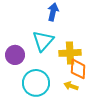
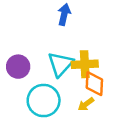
cyan triangle: (43, 41) -> (60, 64), moved
yellow arrow: (71, 86) -> (86, 104), turned -56

